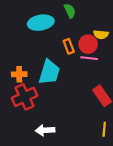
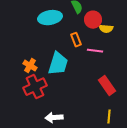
red circle: (88, 44) -> (93, 20), moved
orange cross: (19, 74) -> (30, 66), turned 32

